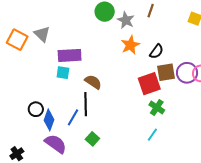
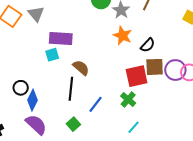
orange star: (130, 45) -> (122, 36), turned -30
cyan square: (63, 73) -> (52, 55), turned -32
green cross: (157, 107) -> (128, 100), moved
blue line: (73, 117) -> (95, 104), moved

